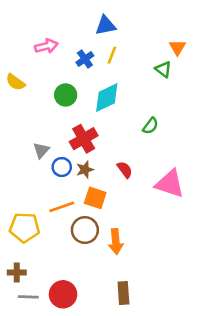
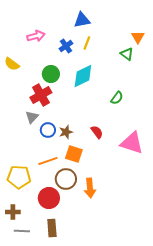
red cross: (84, 139) -> (41, 95), moved
brown rectangle: (123, 293) -> (52, 228), moved
red circle: (63, 294) -> (49, 198), moved

